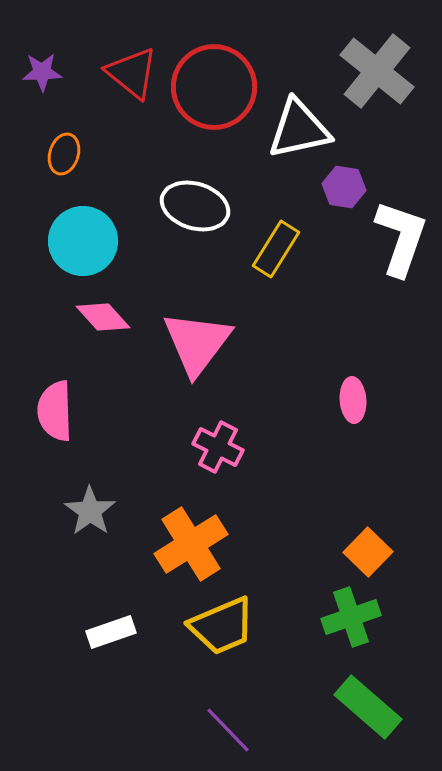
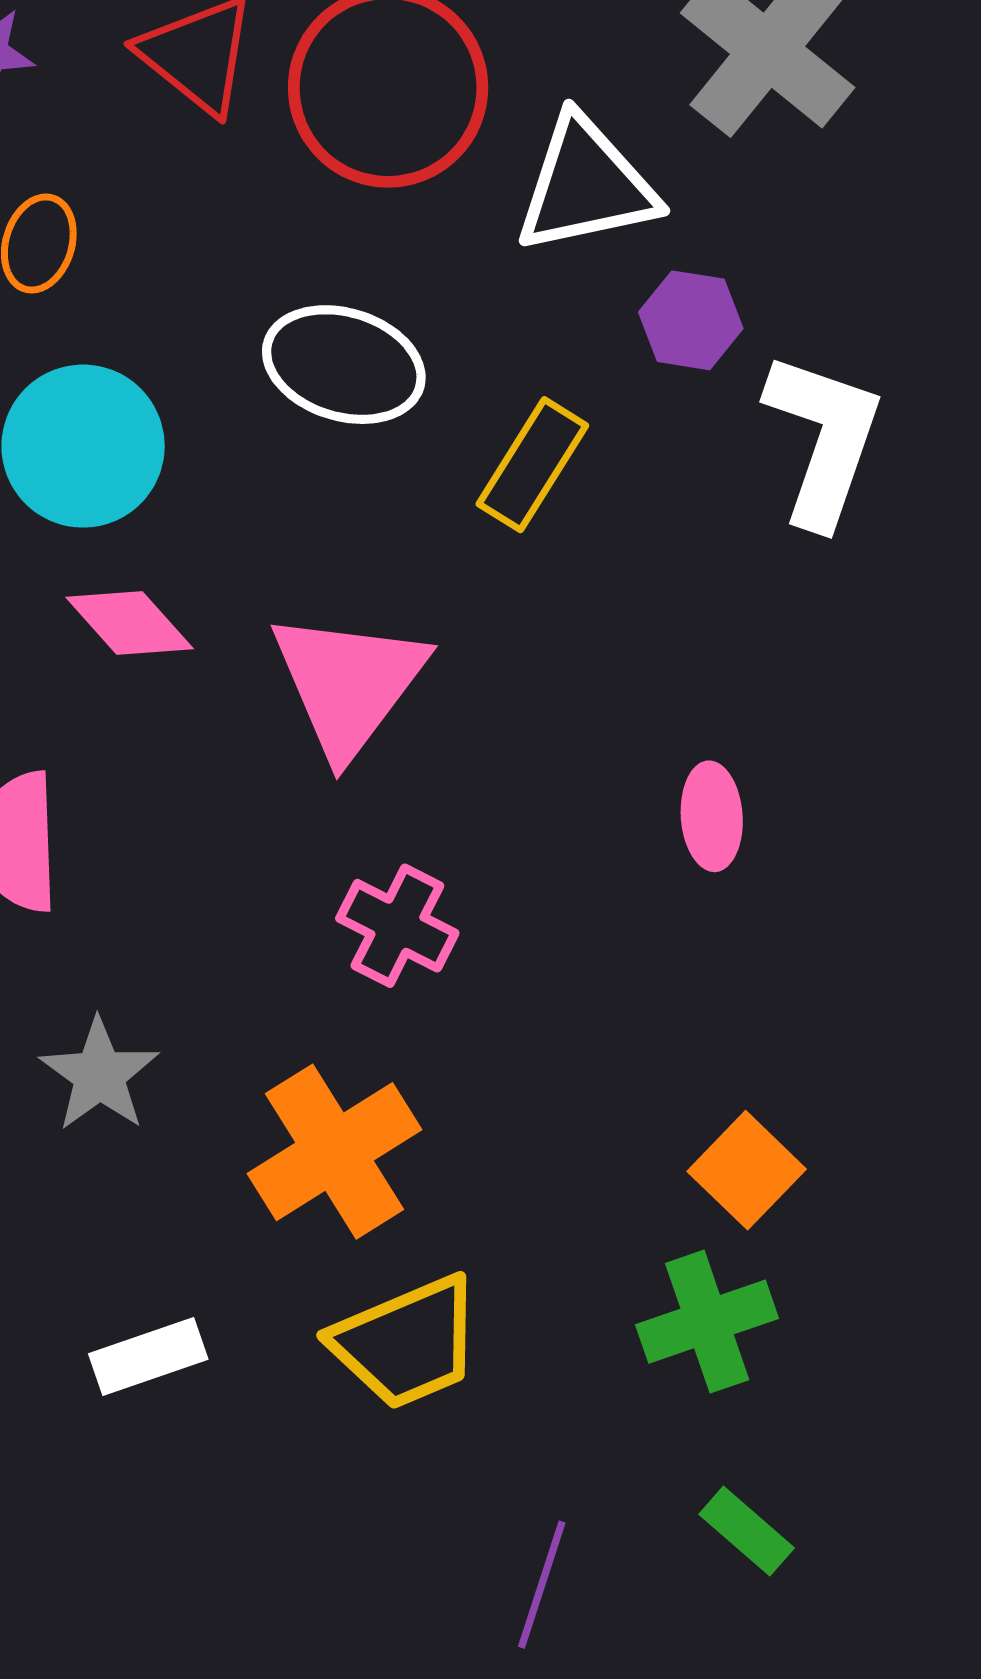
green rectangle: (368, 707) -> (747, 1531), size x0.6
purple line: (228, 730) -> (542, 1585), moved, turned 62

